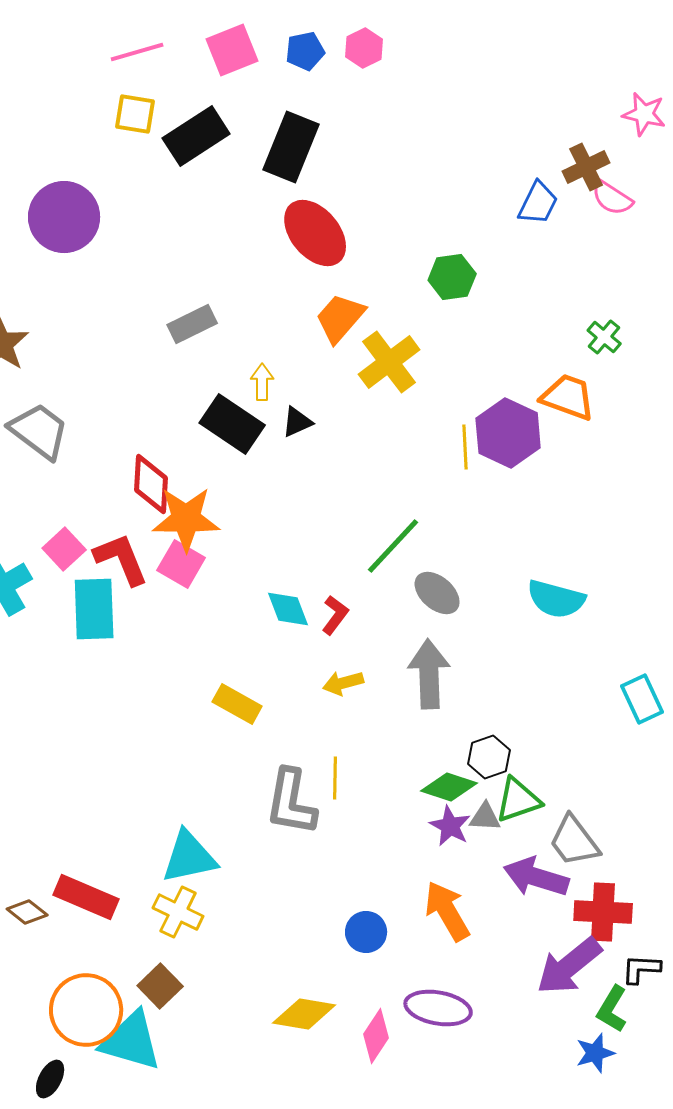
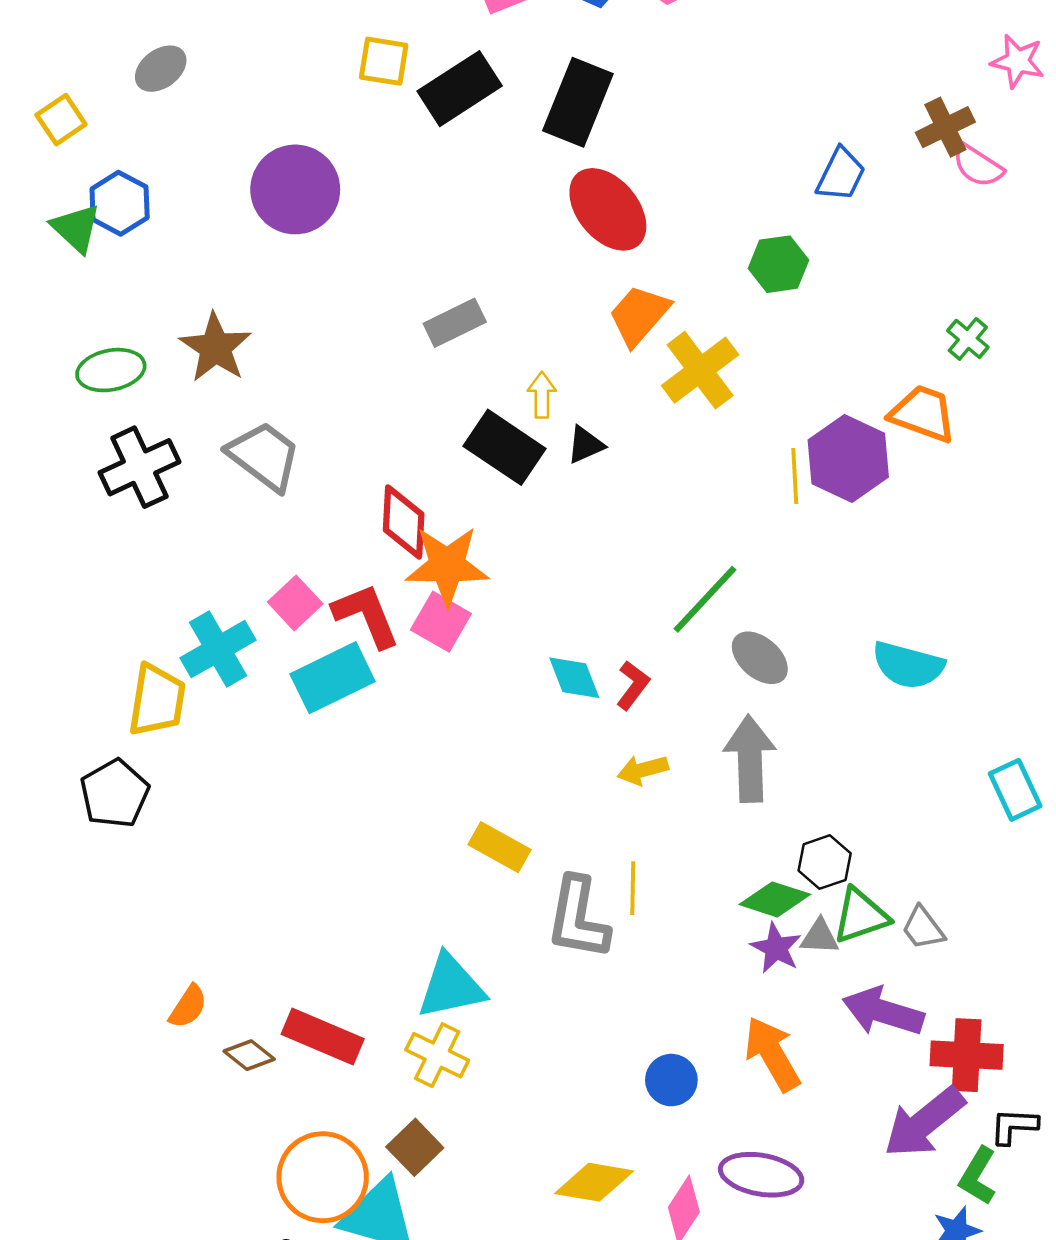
blue trapezoid: (538, 203) -> (841, 174), moved
cyan rectangle: (94, 609) -> (333, 678), turned 66
yellow rectangle: (237, 704) -> (499, 847), moved
gray trapezoid: (574, 841) -> (923, 928), moved, size x0.7

